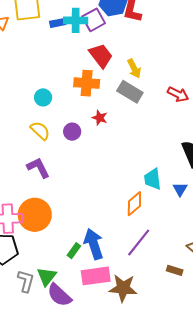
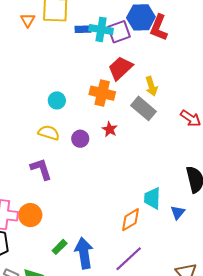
red trapezoid: (101, 56) -> (120, 68), turned -104
yellow semicircle: (40, 131) -> (49, 133), turned -35
orange circle: (35, 215) -> (30, 215), size x0.7
green rectangle: (74, 251) -> (60, 247), moved

